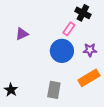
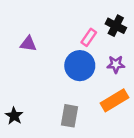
black cross: (83, 13) -> (116, 26), moved
purple triangle: (22, 34) -> (28, 44), turned 32

